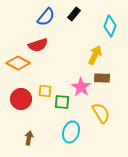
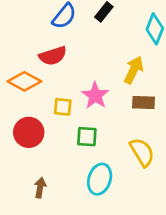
pink star: (81, 87) -> (95, 95), moved
yellow square: (45, 91) -> (63, 107), moved

